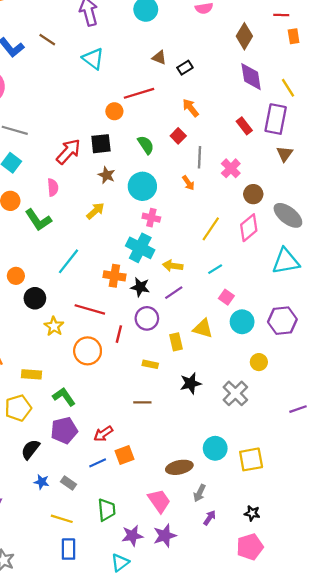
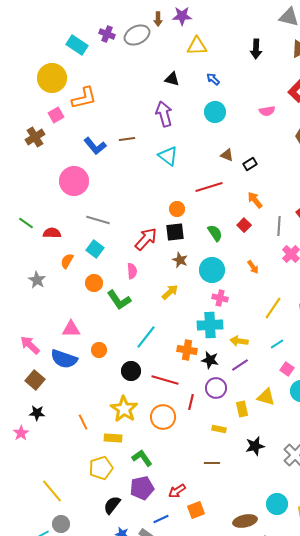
brown line: (47, 40) -> (127, 139), turned -42
orange circle: (114, 111) -> (177, 209), moved
gray line: (200, 157) -> (279, 226), moved
cyan cross: (140, 248) -> (210, 325), turned -30
black circle: (35, 298) -> (131, 371), moved
yellow star: (54, 326) -> (124, 409), moved, size x1.5
blue line: (98, 463) -> (161, 519), moved

